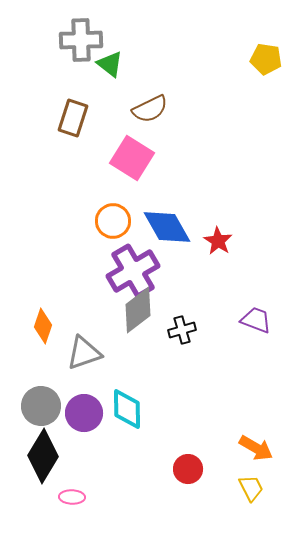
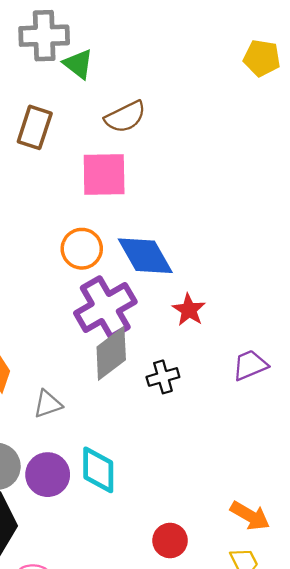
pink square: (132, 158) -> (104, 175), turned -33
red star: (218, 241) -> (189, 310), moved
purple trapezoid: (256, 320) -> (250, 365), turned -44
gray triangle: (84, 353) -> (48, 404), size x0.7

